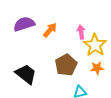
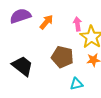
brown pentagon: (66, 65) -> (62, 57), turned -30

